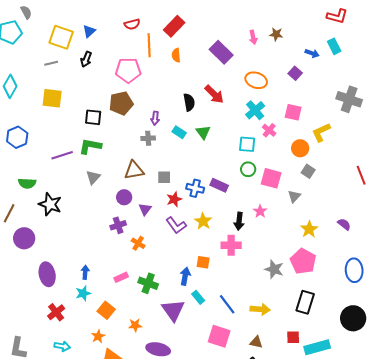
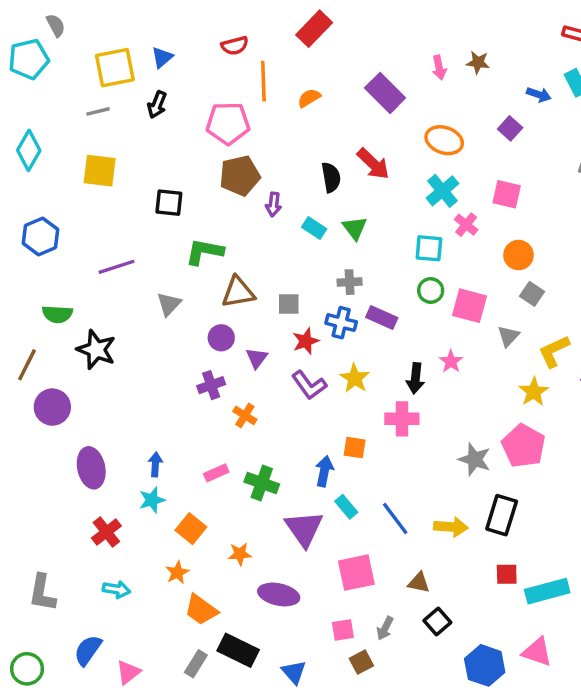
red rectangle: (174, 26) -> (314, 29), moved
yellow square: (61, 37) -> (115, 68), turned -30
orange semicircle: (176, 55) -> (309, 98), turned 64
brown pentagon: (121, 103) -> (240, 176), moved
yellow L-shape: (321, 132) -> (554, 351), moved
gray cross: (148, 138) -> (350, 282), moved
green L-shape: (90, 146) -> (204, 252), moved
black rectangle: (305, 302) -> (502, 515), moved
pink square: (219, 336) -> (356, 573), moved, turned -30
brown triangle: (256, 342) -> (419, 583), moved

